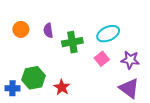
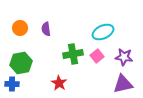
green cross: (72, 42) -> (73, 54), moved
green hexagon: (33, 78) -> (21, 63), moved
purple triangle: (129, 88) -> (123, 84), turned -50

